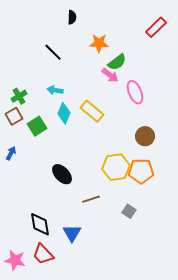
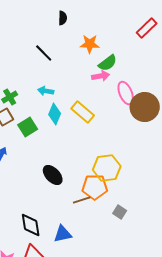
pink arrow: (110, 75) -> (101, 76), turned -48
brown circle: (145, 136) -> (145, 107), moved, size x1.5
orange pentagon: (141, 171) -> (95, 187), moved
blue triangle: (72, 233) -> (63, 234), turned 48

